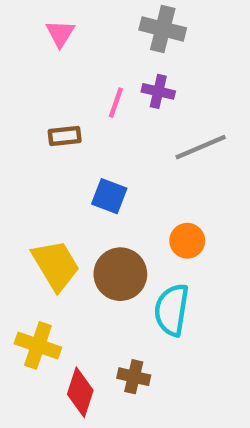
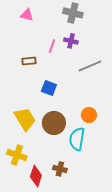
pink triangle: (60, 33) -> (27, 15), turned -48
orange circle: (187, 241) -> (89, 115), moved

